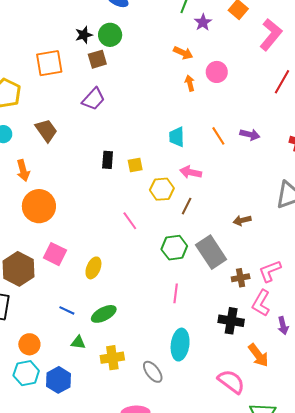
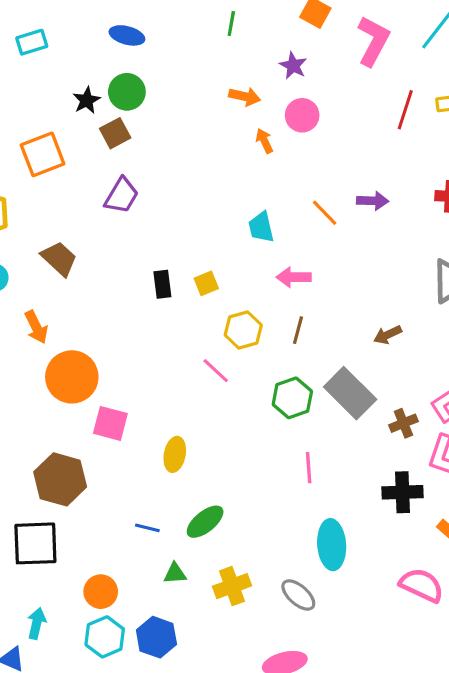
purple star: (203, 22) -> (293, 66), moved
yellow hexagon: (162, 189) -> (243, 330), moved
pink square: (55, 254) -> (110, 423), moved

